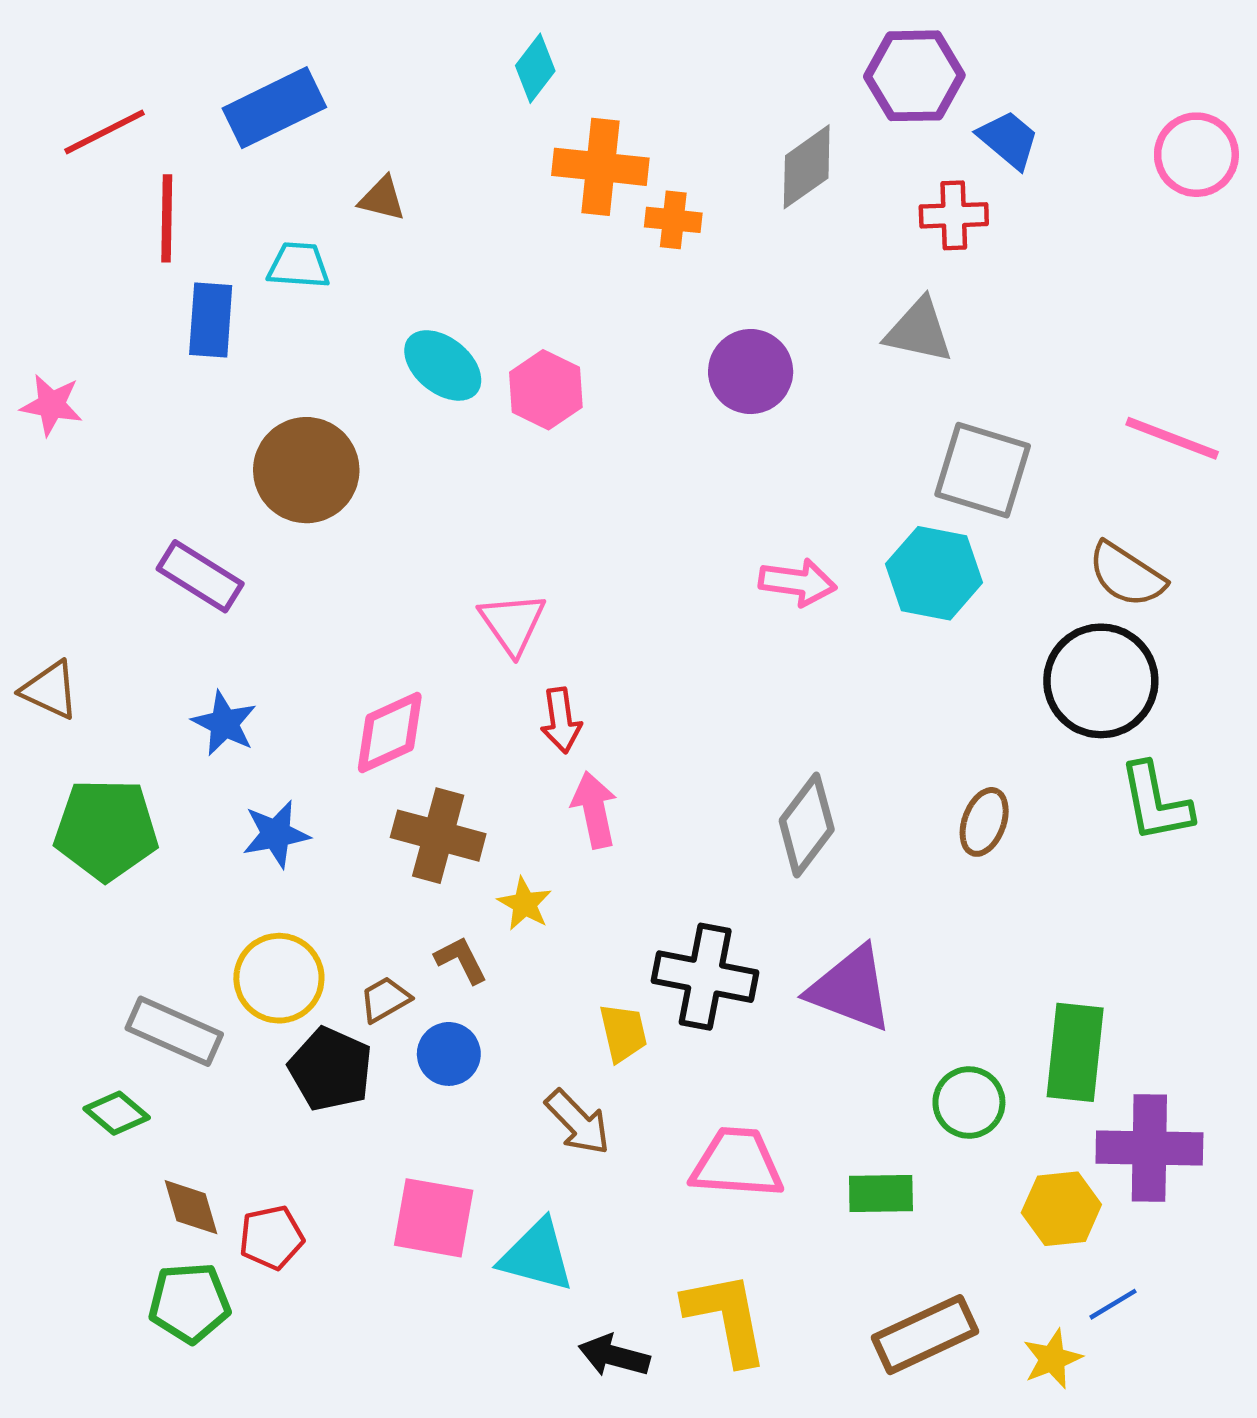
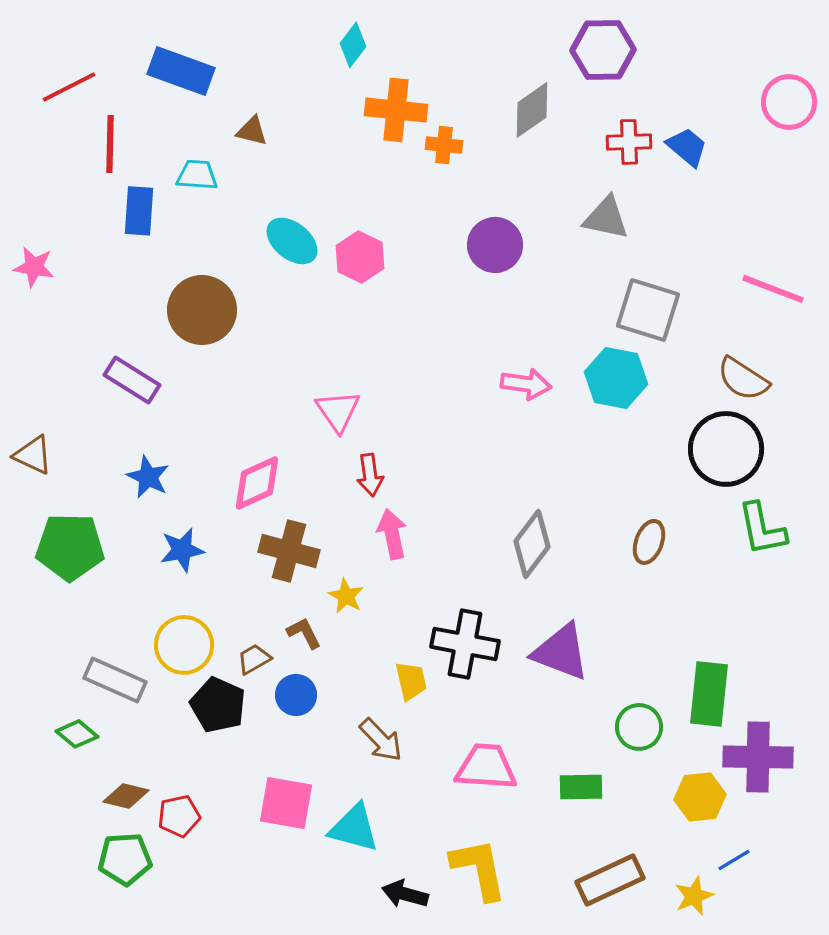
blue rectangle: (274, 108) -> (181, 71), turned 46
blue trapezoid: (1008, 140) -> (687, 147), moved
brown diamond: (191, 1207) -> (126, 796), turned -60

